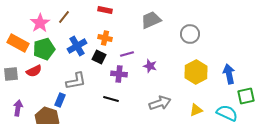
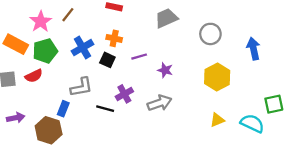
purple cross: (119, 74) -> (124, 94), moved, turned -35
blue arrow: (229, 74) -> (253, 49), moved
black line: (111, 99) -> (105, 109), moved
gray arrow: (160, 103) -> (159, 103), moved
purple arrow: (18, 108) -> (16, 118), turned 70

